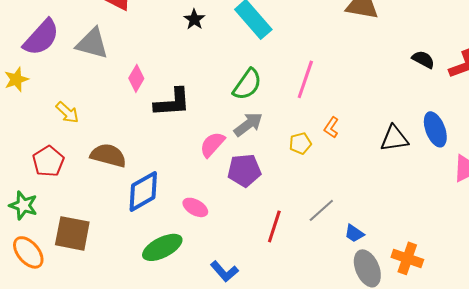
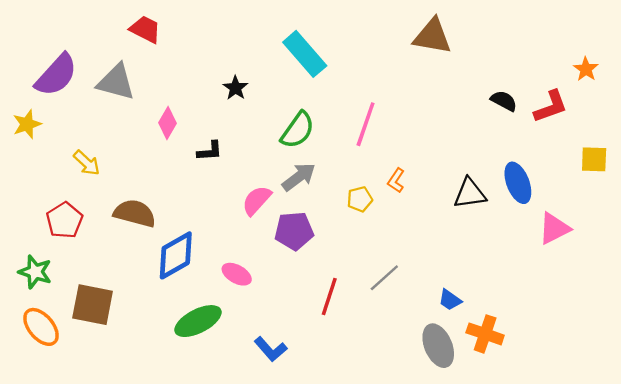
black star: (194, 19) -> (236, 88), moved
black L-shape: (172, 102) -> (210, 151), size x0.6
blue trapezoid: (354, 233) -> (450, 300), moved

